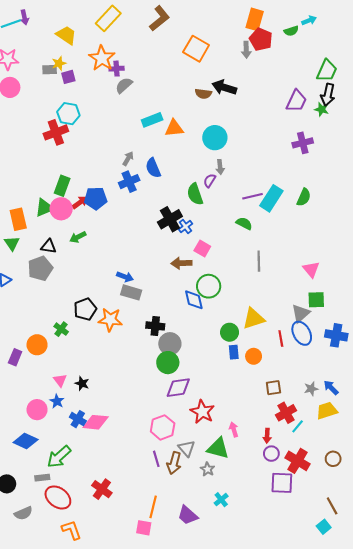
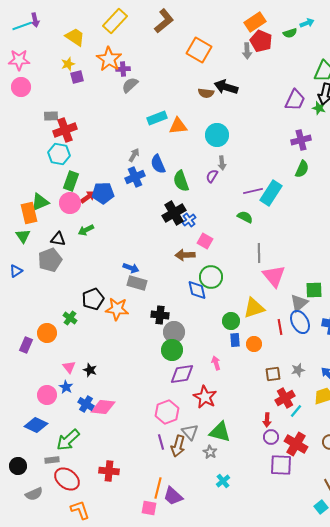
orange rectangle: (255, 19) -> (255, 22), turned 40
gray rectangle: (50, 70) -> (51, 116), moved
cyan hexagon: (68, 114) -> (59, 154), moved
green semicircle: (195, 194) -> (181, 181), moved
green semicircle: (304, 197) -> (302, 169), moved
green triangle: (44, 208) -> (40, 202), moved
pink triangle: (311, 269) -> (274, 276), moved, size x1.4
gray star: (311, 389) -> (298, 370), moved
pink arrow: (234, 430) -> (216, 363), moved
red cross: (102, 489) -> (109, 471), turned -30
purple trapezoid: (188, 515) -> (173, 496), moved

